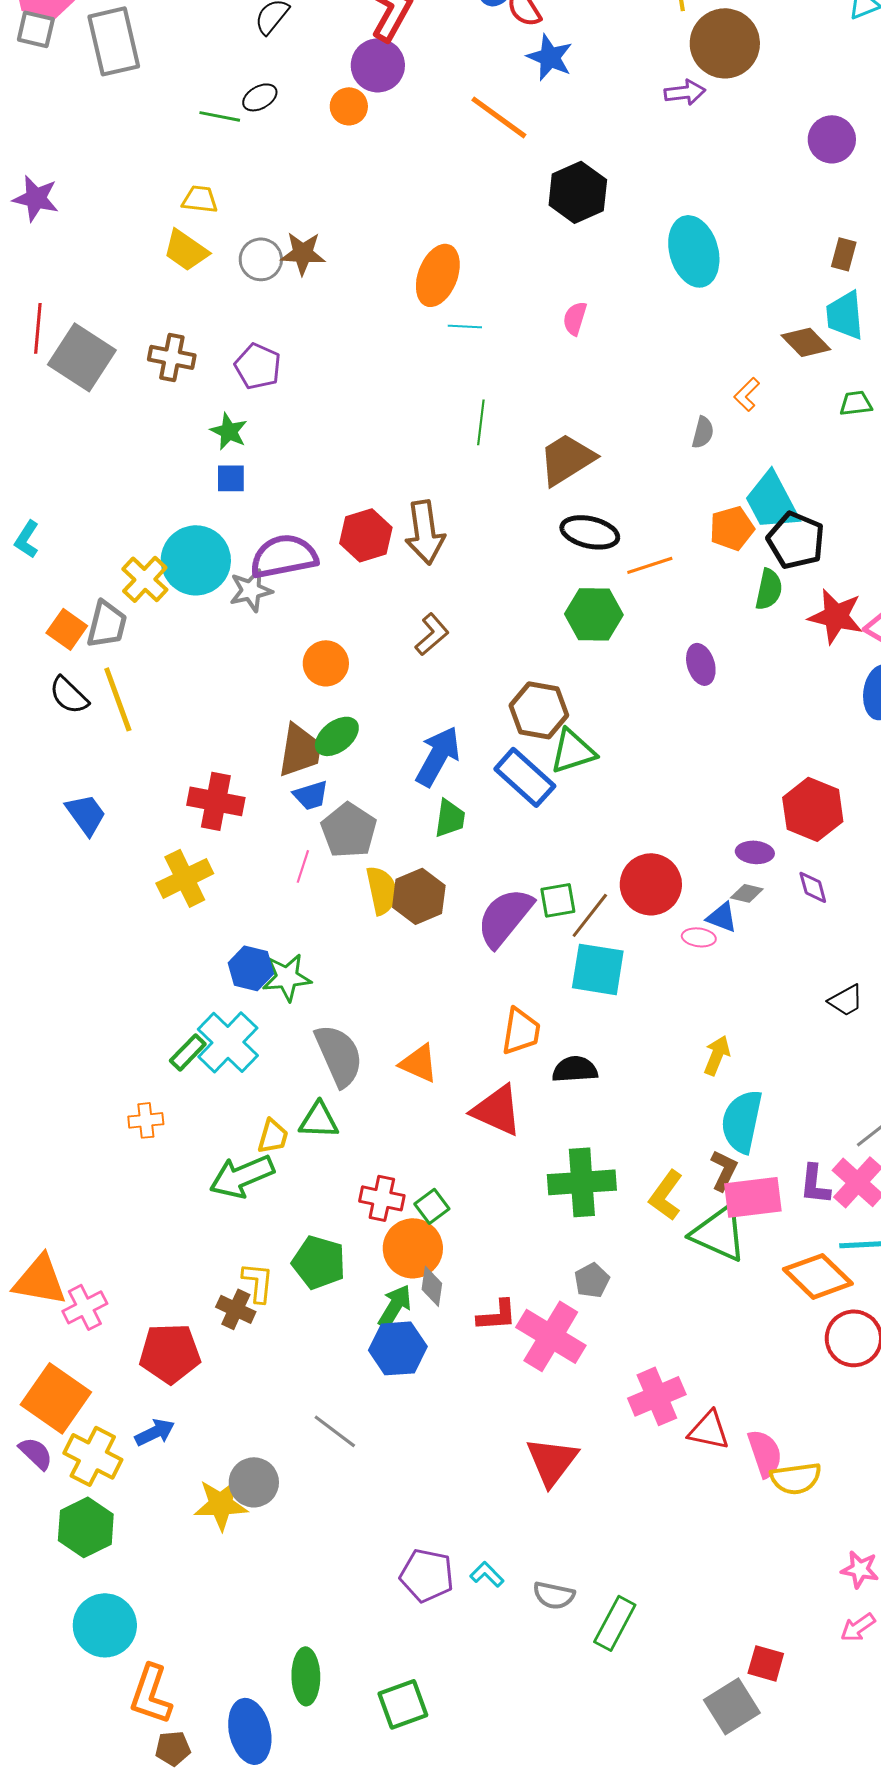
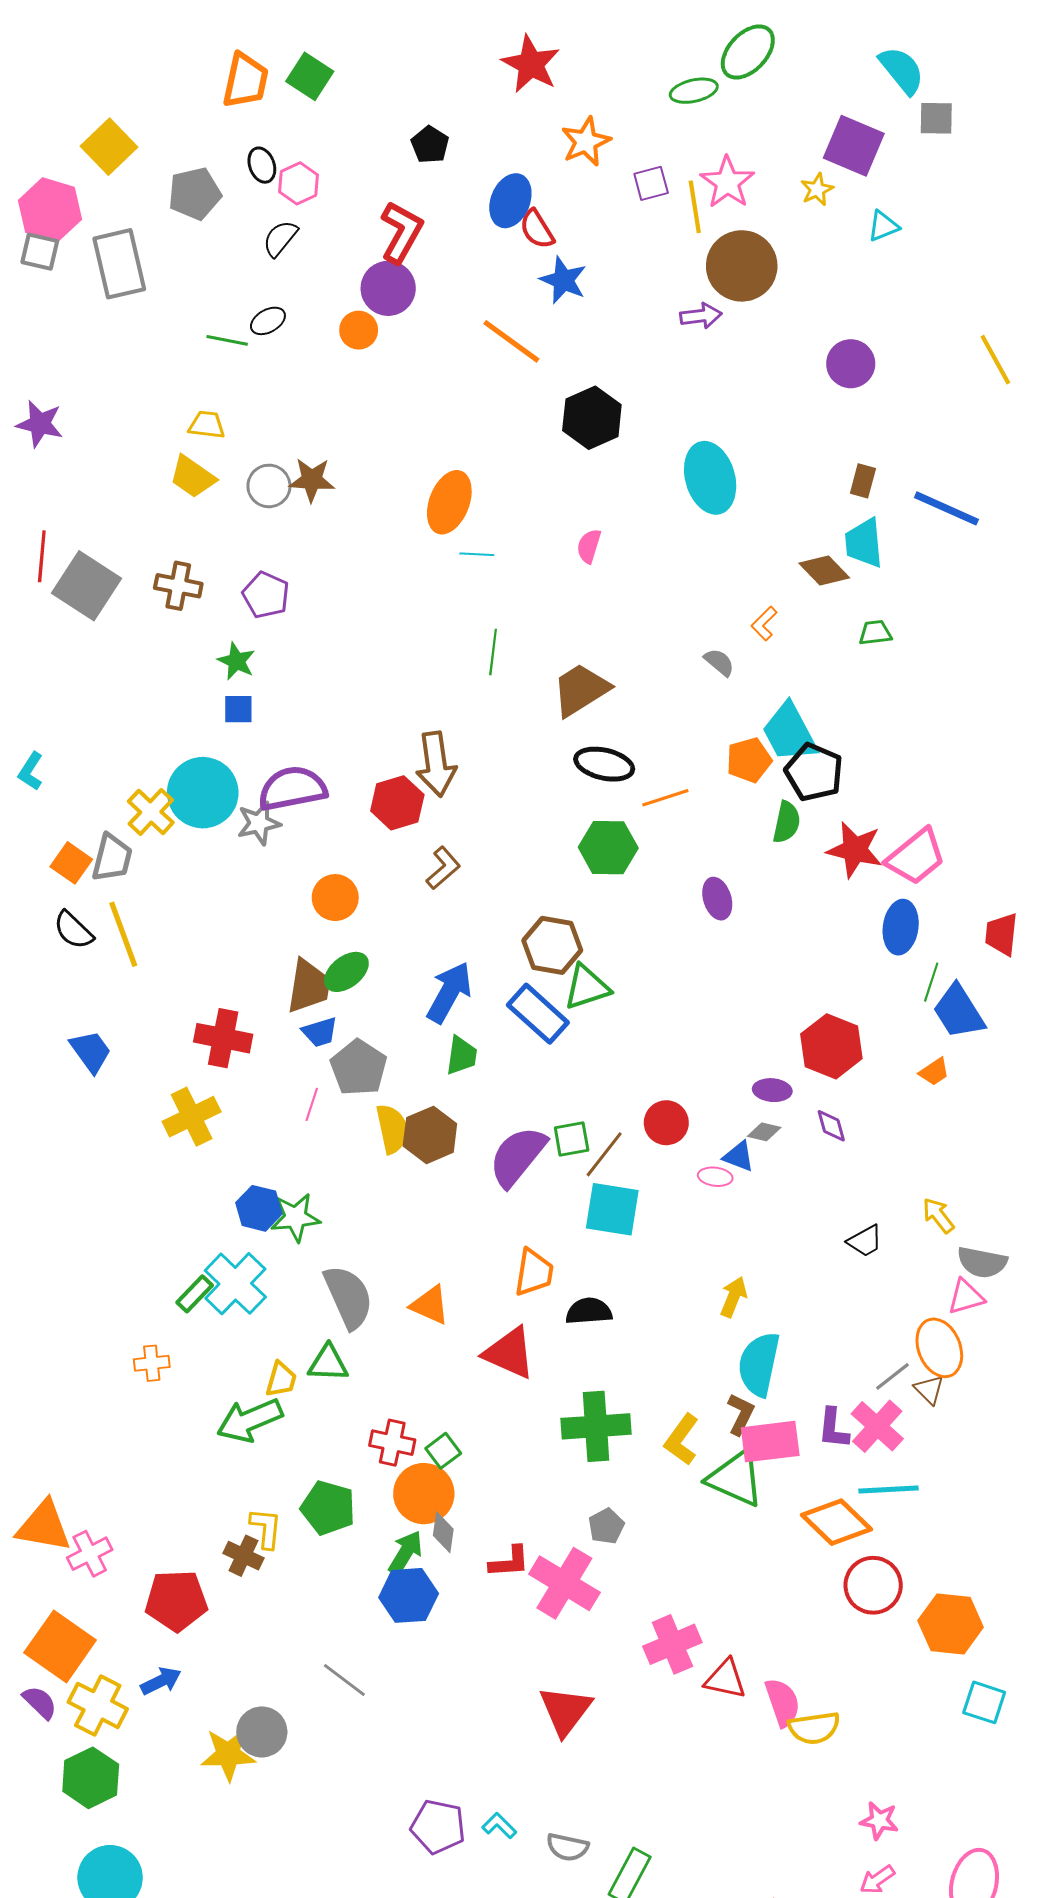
gray semicircle: (703, 432) -> (719, 662), turned -64
red hexagon: (366, 535) -> (397, 803), moved
red circle: (651, 884) -> (666, 1123), size x0.7

